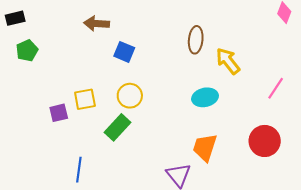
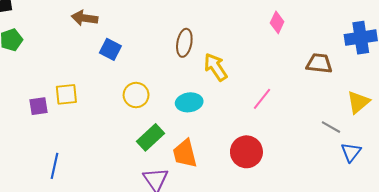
yellow circle: (130, 96) -> (136, 95), moved
green rectangle: (118, 127) -> (150, 137), moved
orange trapezoid: (205, 147) -> (185, 154), turned -36

